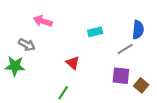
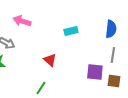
gray line: (125, 49) -> (113, 55), moved, turned -49
brown square: (141, 85) -> (114, 81), turned -32

